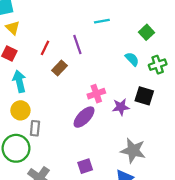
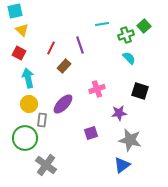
green square: (146, 32) -> (144, 26), moved
green cross: (158, 65) -> (126, 35), moved
purple star: (121, 107) -> (119, 113), moved
purple ellipse: (84, 117) -> (63, 104), moved
purple square: (85, 166) -> (91, 133), moved

